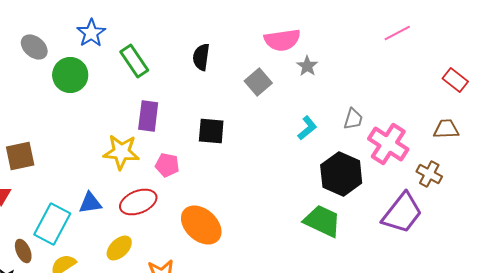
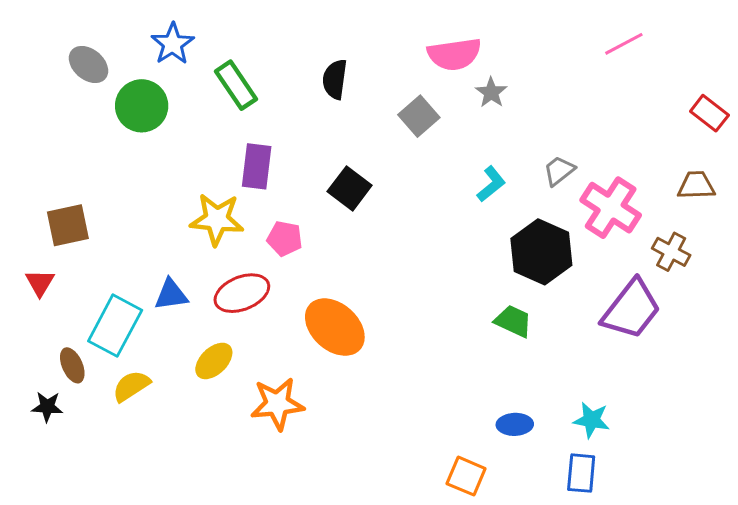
gray trapezoid: (353, 119) -> (559, 171), turned -145
black square: (211, 131) -> (350, 188), turned 32
green trapezoid: (322, 221) -> (513, 321), size x0.7

